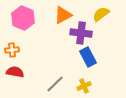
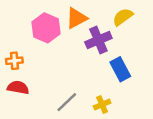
pink hexagon: (23, 18) -> (46, 28), moved
purple cross: (81, 33) -> (98, 40), turned -30
blue rectangle: (88, 57) -> (120, 69), moved

